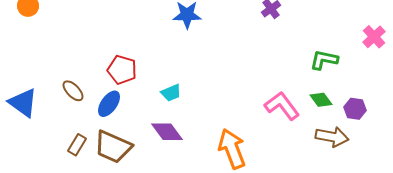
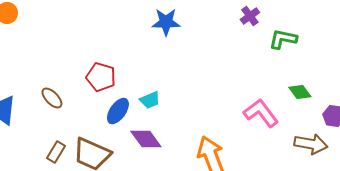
green L-shape: (324, 60) -> (283, 39), moved
green diamond: (321, 100) -> (300, 92), moved
blue ellipse: (109, 104) -> (118, 111), moved

